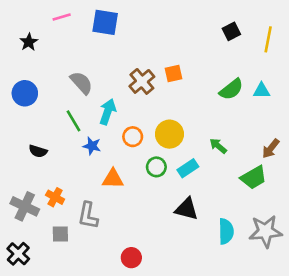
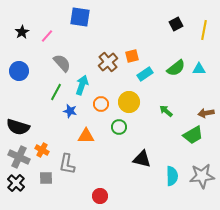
pink line: (62, 17) -> (47, 36), moved, turned -32
green line: (73, 121) -> (56, 92), turned 60
brown arrow: (271, 149) -> (206, 113), turned 42
black semicircle: (38, 151) -> (18, 127), moved, size x1.6
cyan rectangle: (188, 168) -> (145, 74), moved
black cross: (18, 254) -> (16, 183), moved

